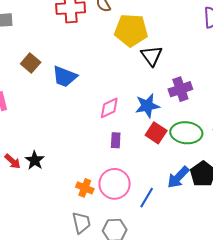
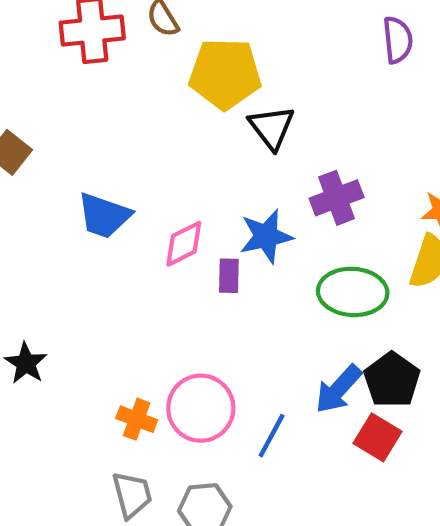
blue trapezoid: (65, 77) -> (104, 216), moved
red square: (156, 133) -> (378, 437), moved
purple rectangle: (116, 140) -> (229, 276), moved

